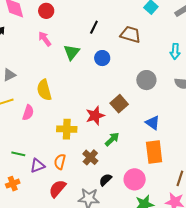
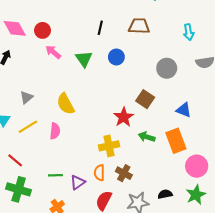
red circle: (46, 11) -> (43, 30), moved
yellow cross: (67, 129) -> (109, 146), moved
green arrow: (112, 139) -> (147, 137), turned -105
orange rectangle: (154, 152) -> (176, 141), moved
brown cross: (90, 157) -> (124, 173), moved
pink circle: (135, 179) -> (197, 166), moved
black semicircle: (105, 180) -> (165, 194), moved, turned 48

